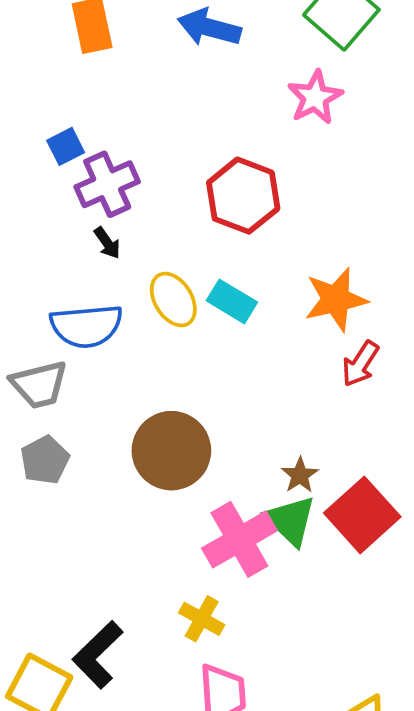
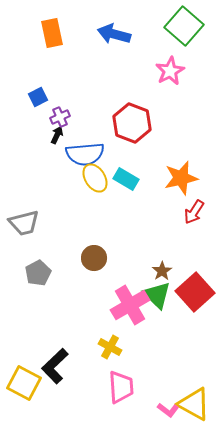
purple cross: (107, 184) -> (60, 117), size x0.6
black arrow: (107, 243) -> (57, 135), moved, turned -120
blue semicircle: (86, 326) -> (85, 154), moved
brown circle: (171, 451) -> (94, 258), size x0.6
gray pentagon: (45, 460) -> (38, 273), moved

